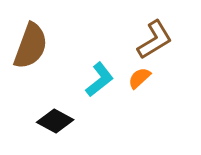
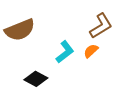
brown semicircle: (31, 46) -> (20, 30), turned 48

